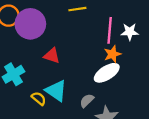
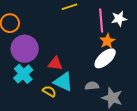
purple circle: (30, 24) -> (25, 49), moved
red triangle: (52, 56) -> (55, 64), moved
gray semicircle: (87, 101) -> (92, 86), turned 48

